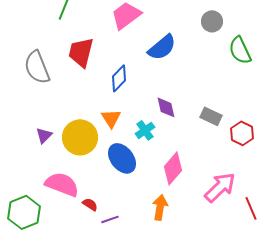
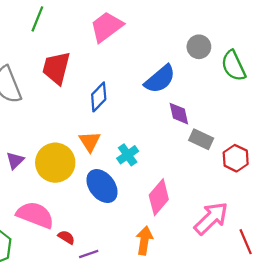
gray circle: (212, 21) -> (199, 47), moved
blue semicircle: (162, 47) -> (160, 79), moved
purple diamond: (166, 107) -> (179, 114), moved

